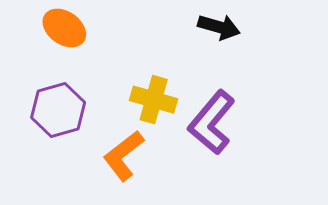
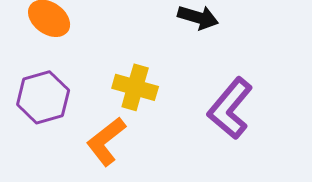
purple L-shape: (212, 122) -> (230, 108), moved

